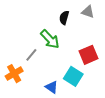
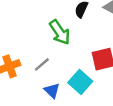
gray line: (31, 55) -> (42, 64), moved

